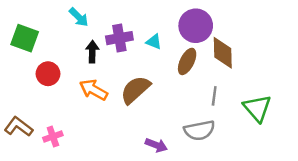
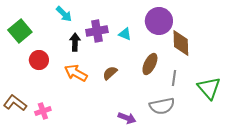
green square: (25, 38) -> (20, 31), turned 30
brown ellipse: (187, 61) -> (150, 64), moved
brown semicircle: (135, 90) -> (110, 73), size x0.6

